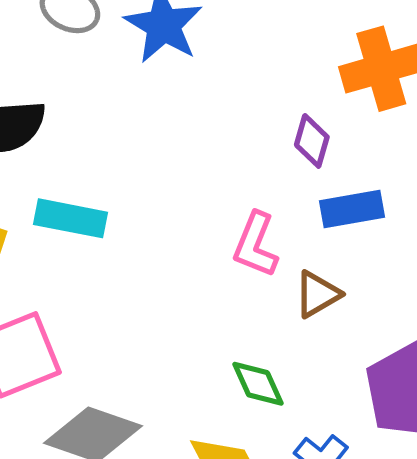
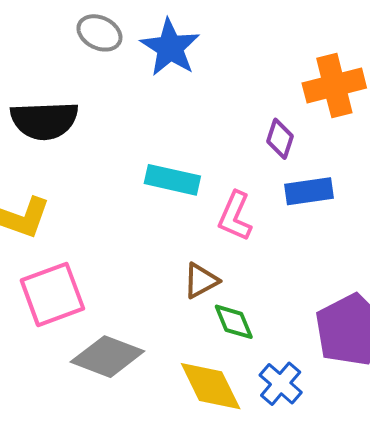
cyan rectangle: (70, 218) -> (172, 180), moved
brown triangle: (317, 294) -> (201, 281), moved

